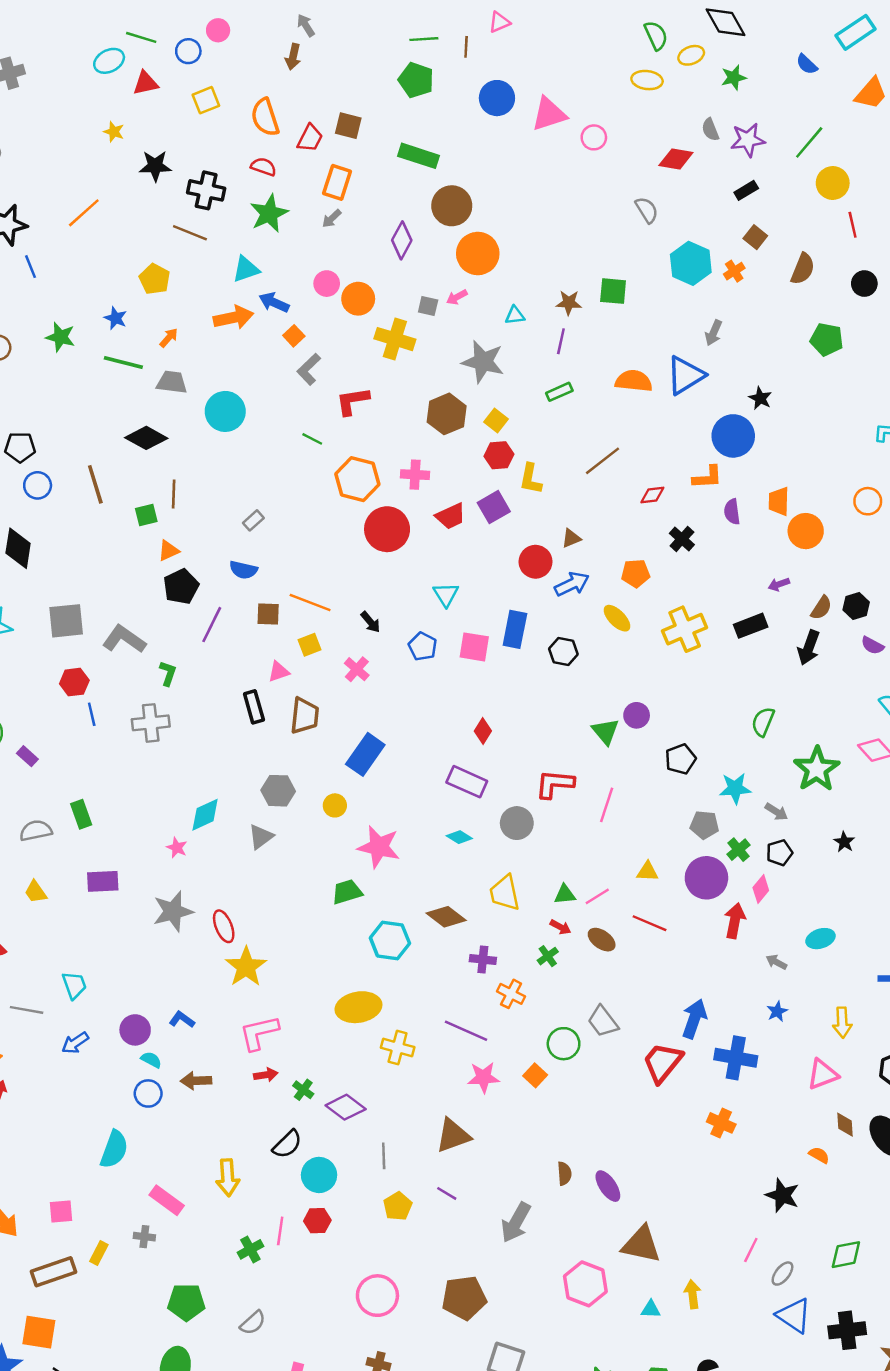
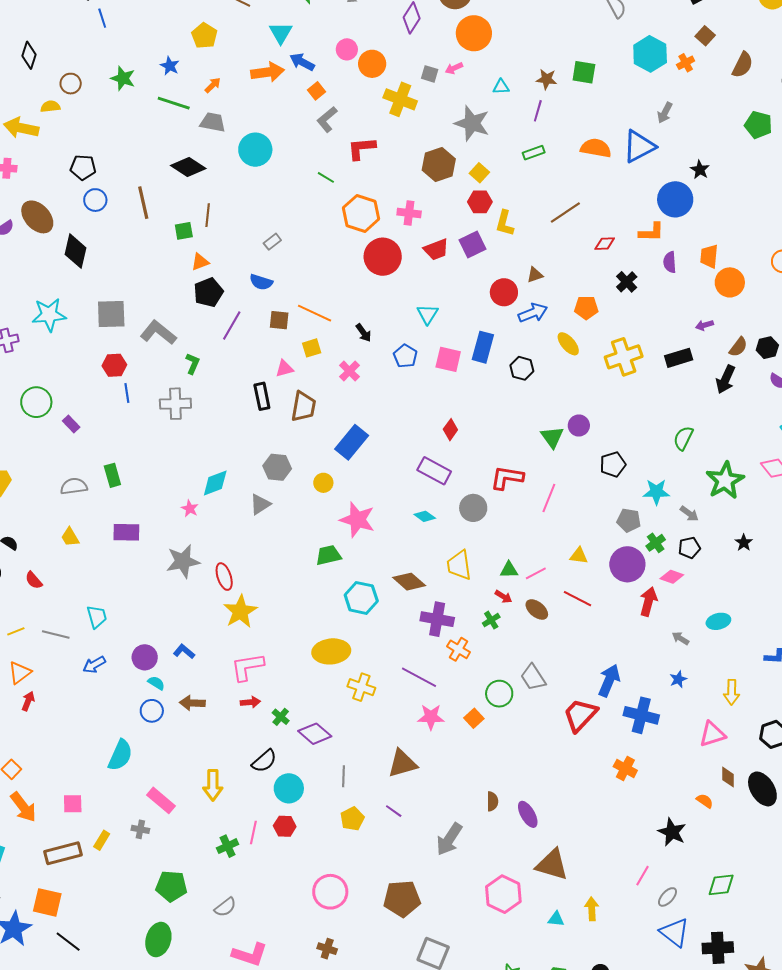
cyan triangle: (246, 269) -> (281, 33), turned -45
pink diamond: (761, 889) -> (672, 577), turned 65
purple cross: (483, 960) -> (437, 619), size x1.5

